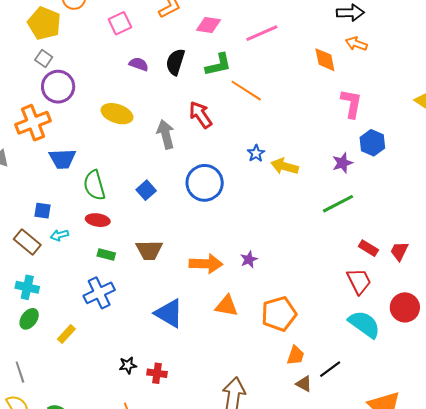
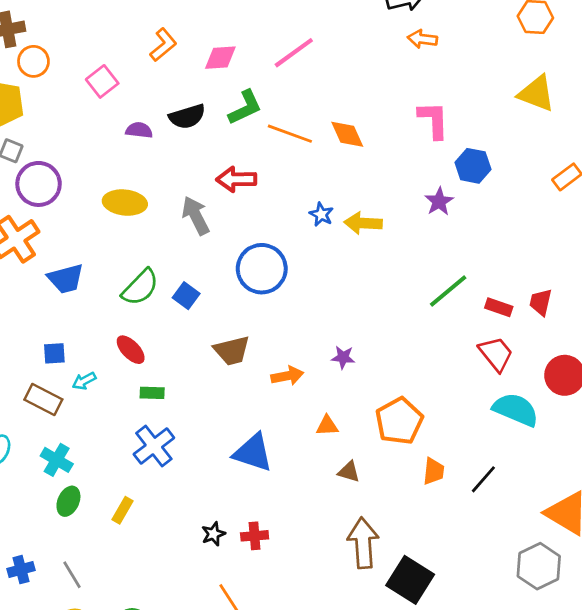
orange diamond: (325, 60) -> (347, 134), moved
black semicircle: (175, 62) -> (187, 117), turned -112
red arrow: (201, 115) -> (236, 179), turned -44
green semicircle: (94, 185) -> (140, 287), moved, turned -108
green line: (338, 204) -> (448, 291), moved
red ellipse: (98, 220) -> (131, 350), turned 50
brown trapezoid: (149, 250) -> (232, 351), moved
purple star: (249, 259) -> (343, 357), turned -30
orange arrow: (206, 264) -> (287, 376), size x0.7
cyan cross: (27, 287) -> (57, 460), turned 30
orange triangle: (227, 306) -> (327, 426), size x0.7
brown triangle: (304, 384) -> (349, 472), moved

